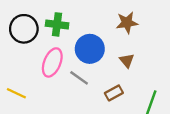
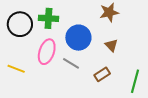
yellow line: (16, 93) -> (16, 69), moved

